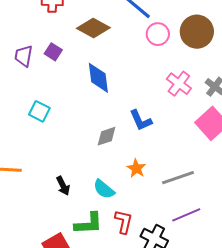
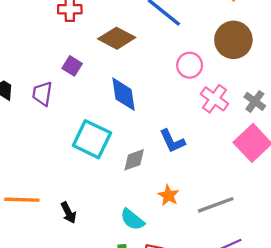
pink circle: (158, 34) -> (190, 65), moved
purple trapezoid: (24, 56) -> (42, 94), moved
cyan square: (39, 111) -> (92, 139), moved, size x1.6
black arrow: (63, 186) -> (68, 213), moved

